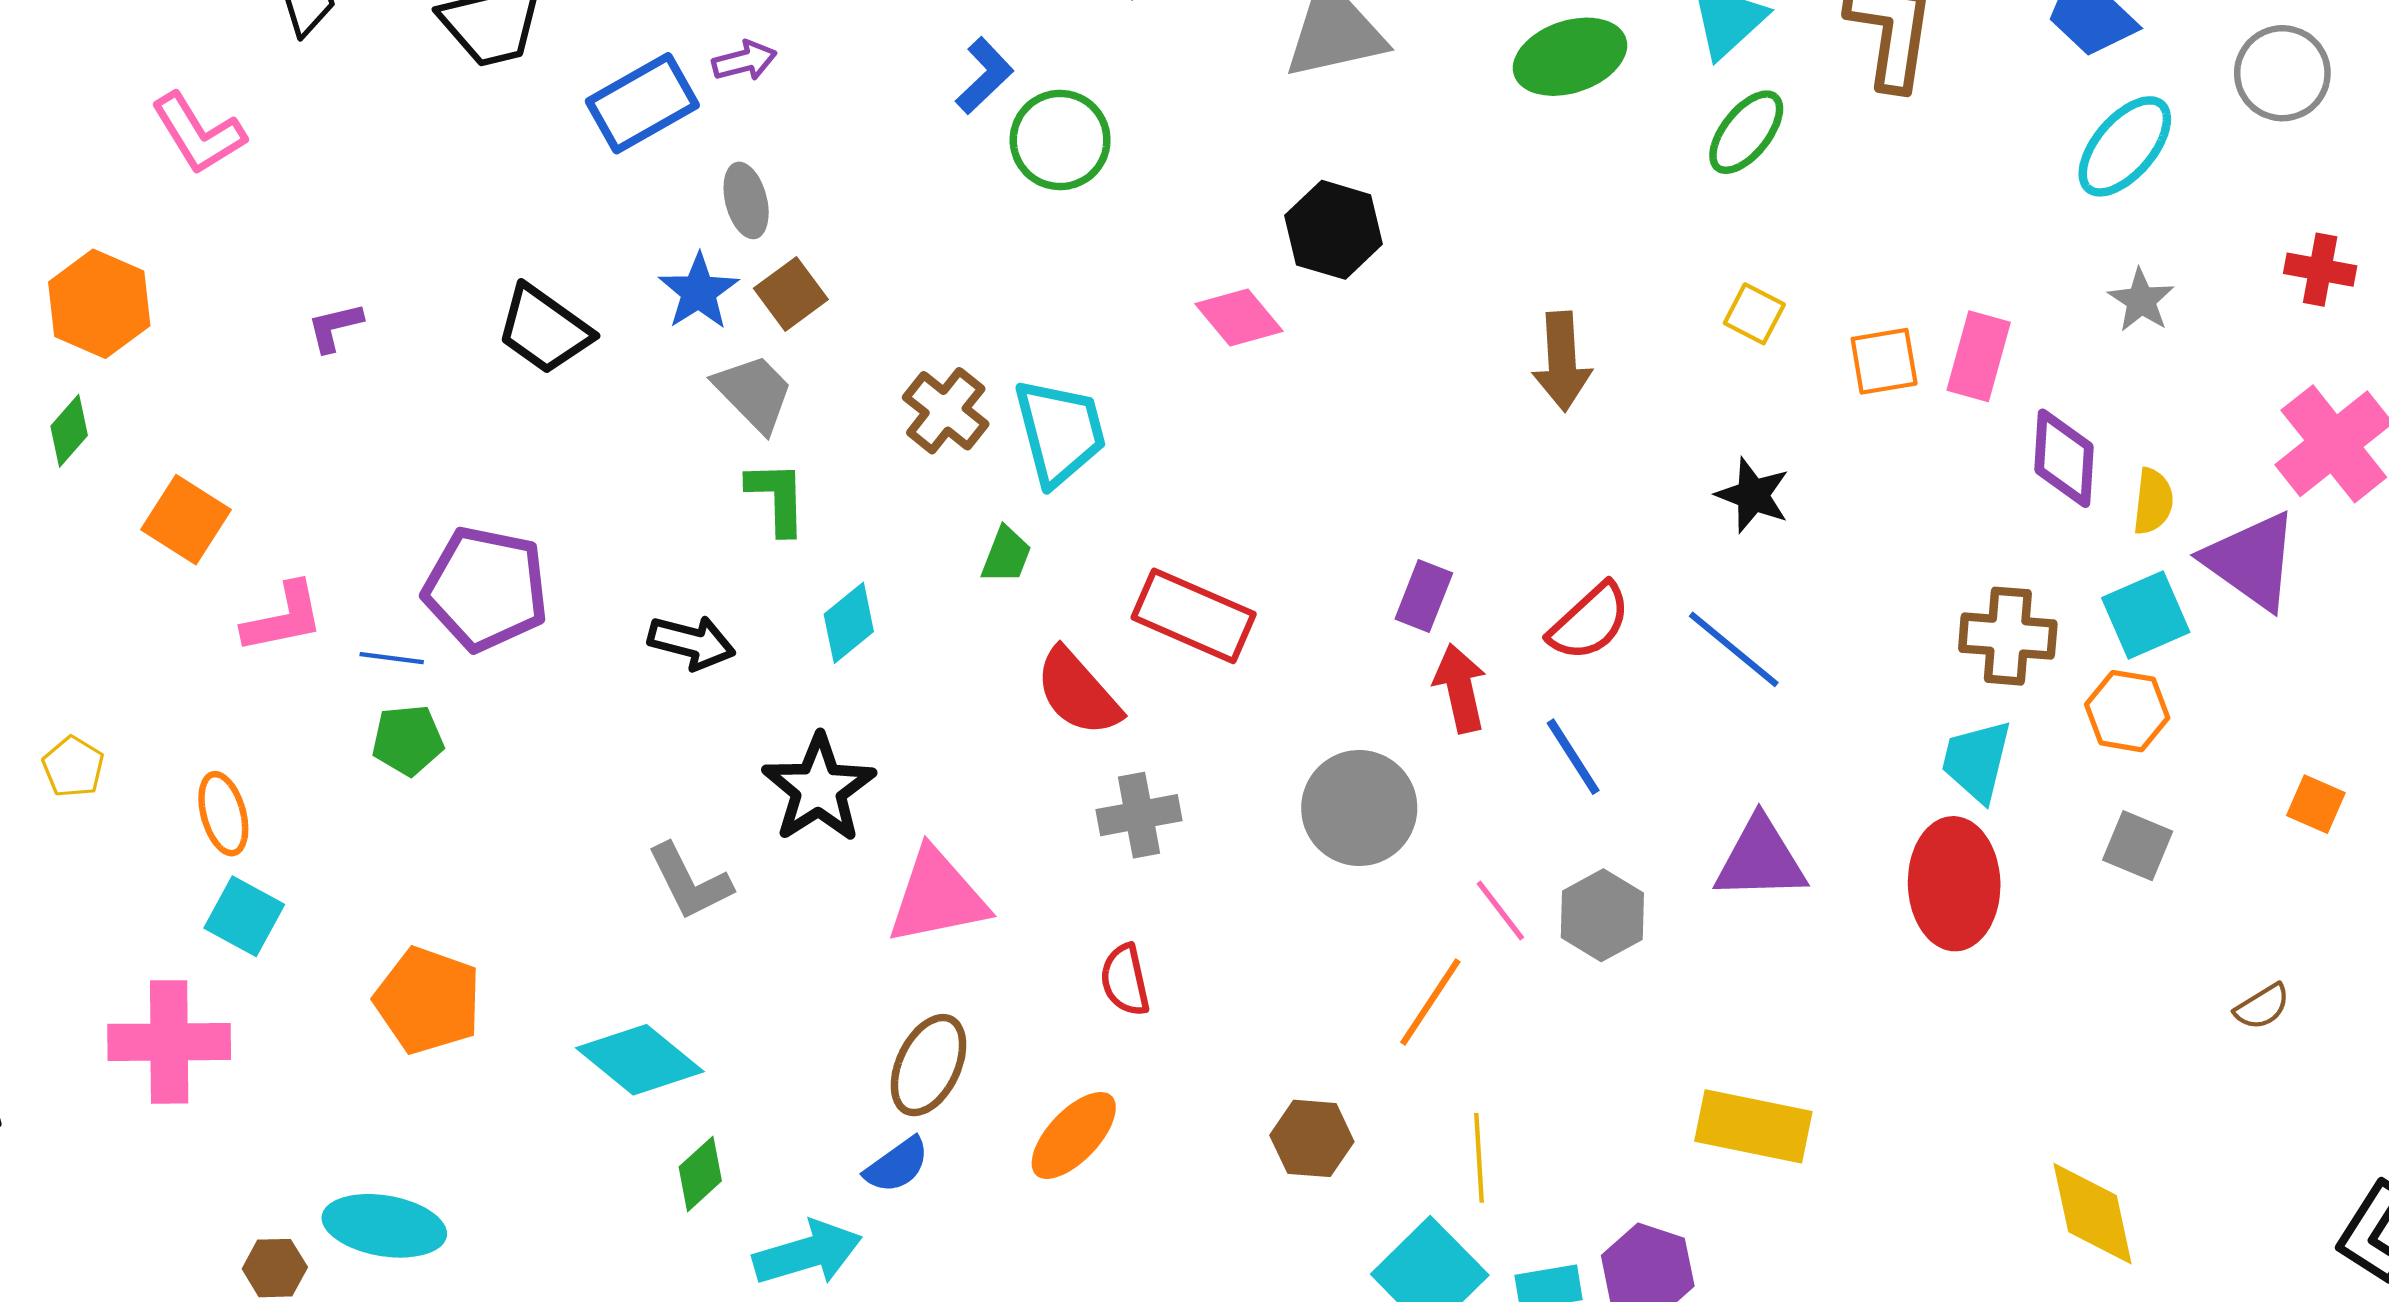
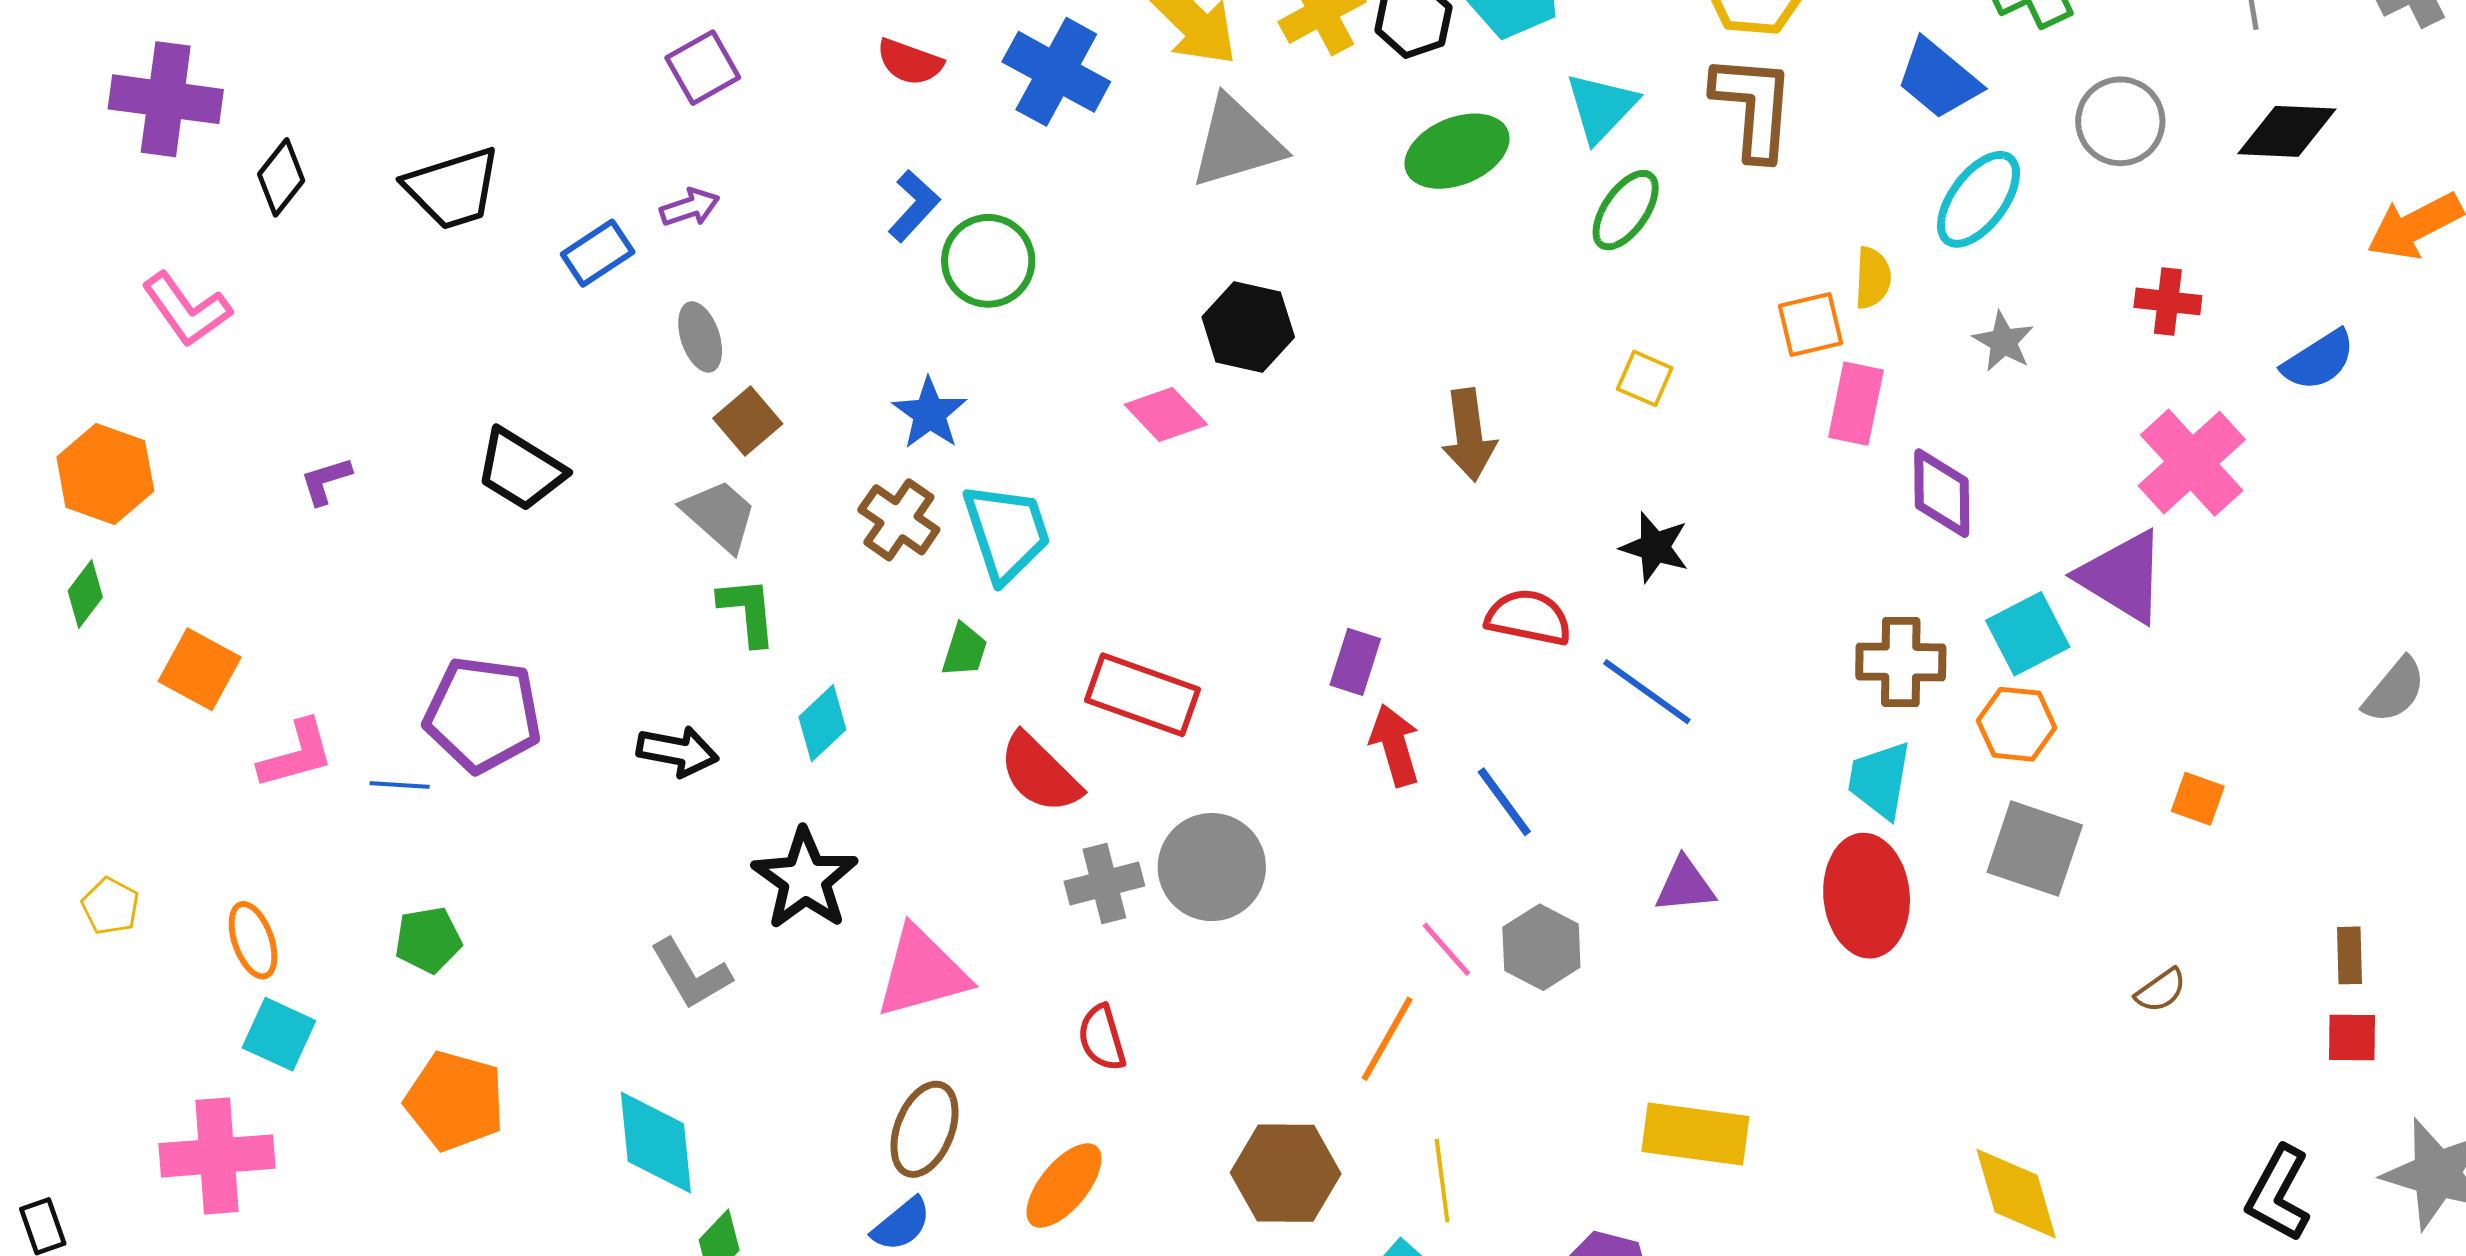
blue rectangle: (642, 103) -> (598, 253), size x0.7
blue star: (699, 292) -> (930, 413), moved
orange square: (1884, 361) -> (1811, 324), moved
yellow semicircle: (2153, 501) -> (1873, 278), moved
red semicircle: (1590, 622) -> (1529, 618), moved, turned -122
green pentagon: (408, 740) -> (428, 940), moved
gray circle: (1359, 808) -> (1212, 867), moved
gray square: (2138, 846) -> (2035, 849), size x1.5
purple triangle: (1760, 859) -> (1685, 885), size x0.7
cyan diamond: (640, 1060) -> (656, 1143), turned 49
brown hexagon: (1312, 1138) -> (1286, 1173), size x1.4

